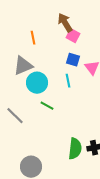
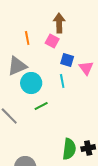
brown arrow: (65, 23) -> (59, 23), turned 30
pink square: (73, 36) -> (52, 41), moved
green line: (47, 106) -> (41, 106), turned -56

